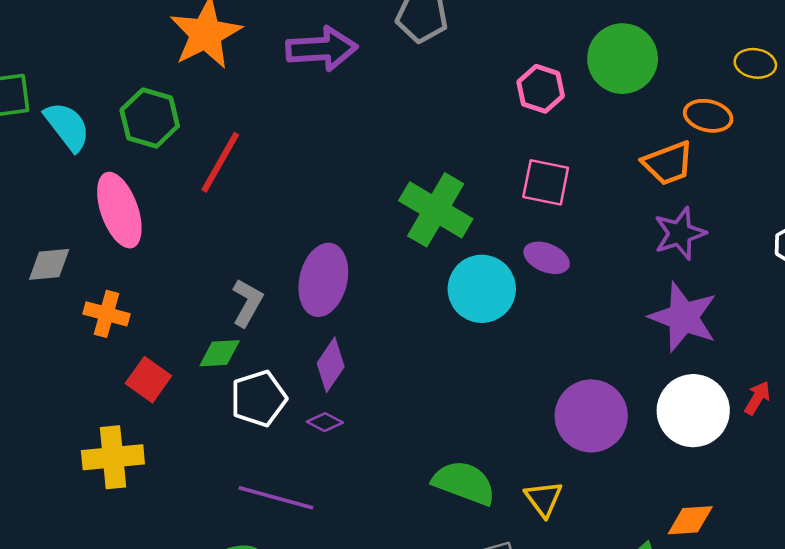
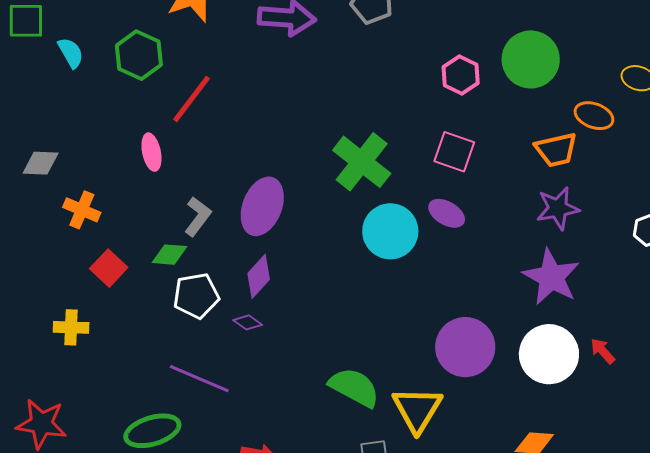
cyan semicircle: (67, 126) -> (71, 53), size x0.7
pink ellipse: (119, 210) -> (151, 152), moved, size x0.6
red arrow: (757, 398) -> (603, 351), turned -80
yellow cross: (113, 457) -> (71, 327), size x0.7
yellow triangle: (544, 499) -> (417, 409), size x1.6

